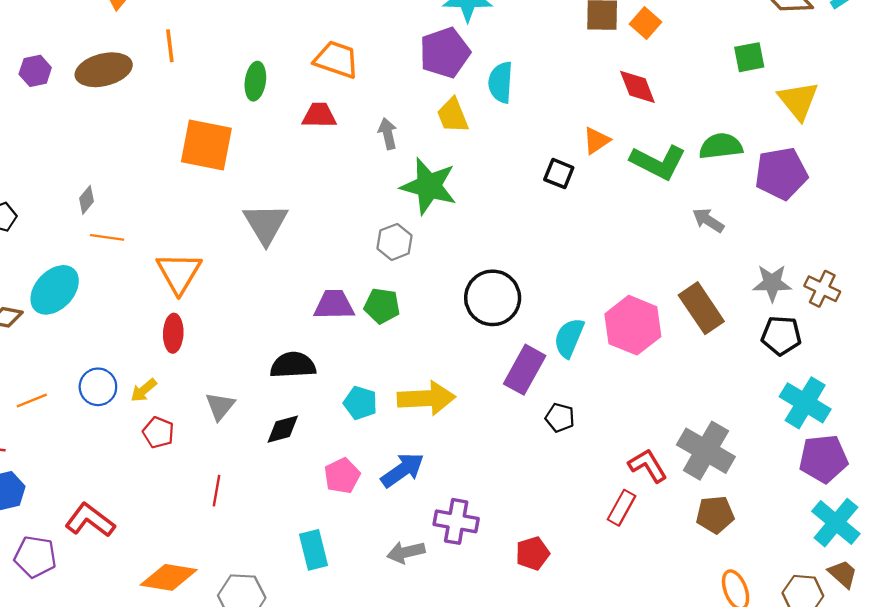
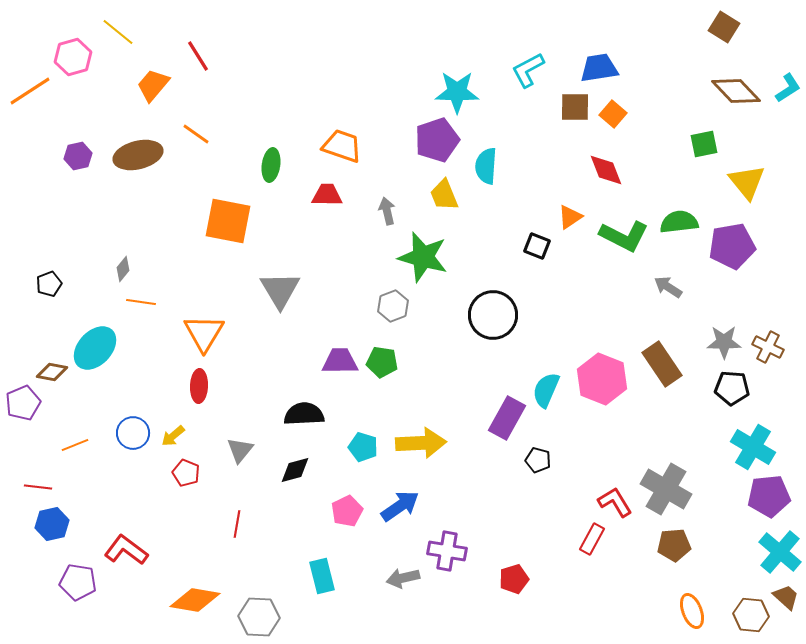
orange line: (170, 46) -> (196, 134), turned -48
black circle: (493, 298) -> (493, 315), moved

